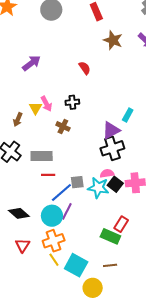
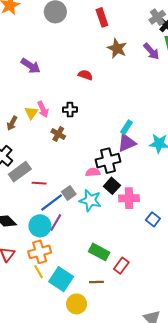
purple arrow: (31, 63) -> (31, 66), turned 66
red semicircle: (85, 68) -> (85, 75), turned -40
purple triangle: (111, 130) -> (127, 143), moved
gray rectangle: (42, 156) -> (20, 172), moved, turned -40
pink semicircle: (107, 173) -> (93, 172), moved
gray square: (77, 182) -> (69, 193), turned -32
black square: (115, 184) -> (112, 186), moved
red rectangle: (121, 224) -> (121, 266), moved

